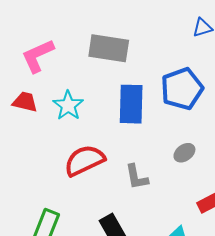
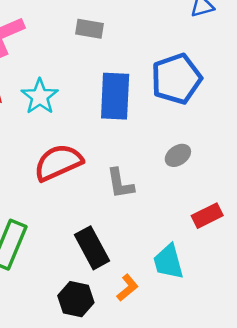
gray rectangle: (109, 48) -> (89, 29), size x0.6

